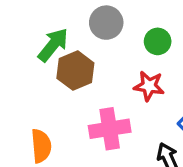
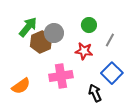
gray circle: (106, 23) -> (54, 33), moved
orange semicircle: (41, 146) -> (21, 86), turned 60

